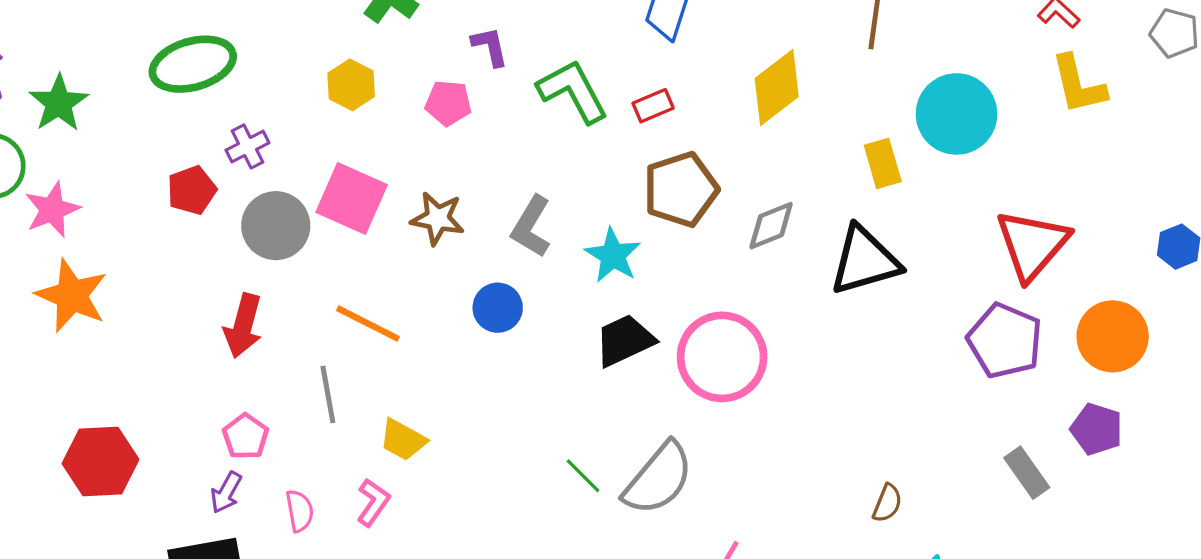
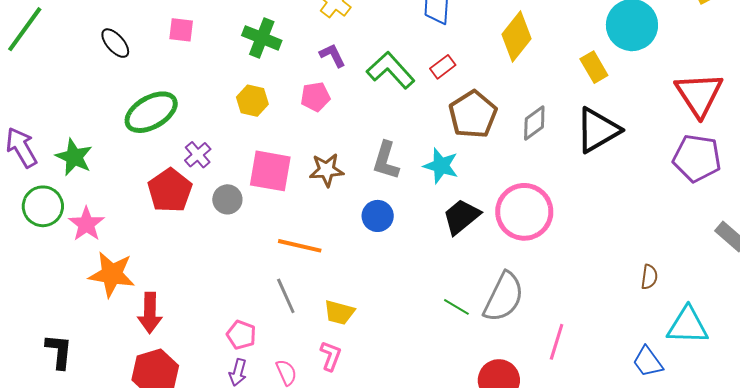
red pentagon: (192, 190) -> (170, 190), size x1.4
gray circle: (276, 226) -> (227, 199), size x0.7
red arrow: (243, 326) -> (150, 313), moved

